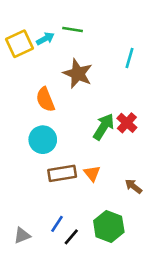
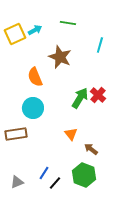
green line: (73, 30) -> (68, 23), moved
brown rectangle: (62, 173) -> (16, 134), moved
brown arrow: (133, 186) -> (91, 149), moved

